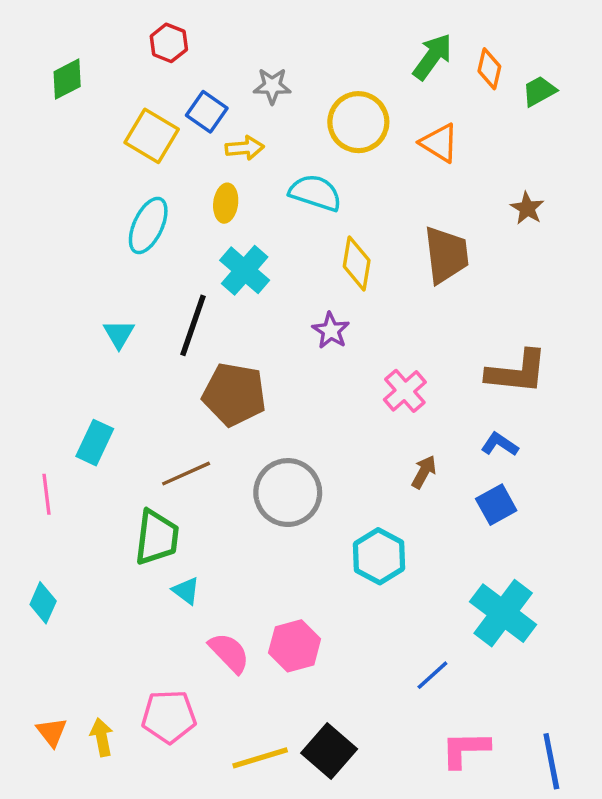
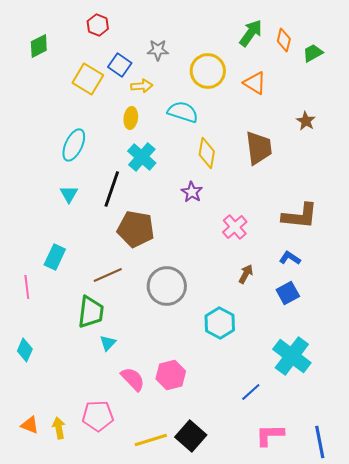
cyan ellipse: (148, 225) -> (74, 145), moved
cyan triangle: (186, 591) -> (108, 343), turned 36
orange triangle: (52, 732) -> (30, 425), turned -30

